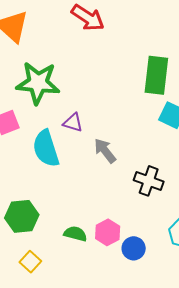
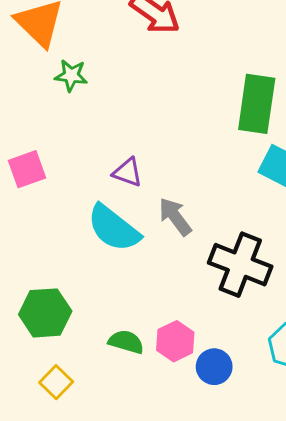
green star: (38, 83) -> (71, 75), moved, size x0.5
cyan semicircle: (46, 148) -> (114, 228), moved, turned -36
black cross: (149, 181) -> (240, 265), size x1.4

